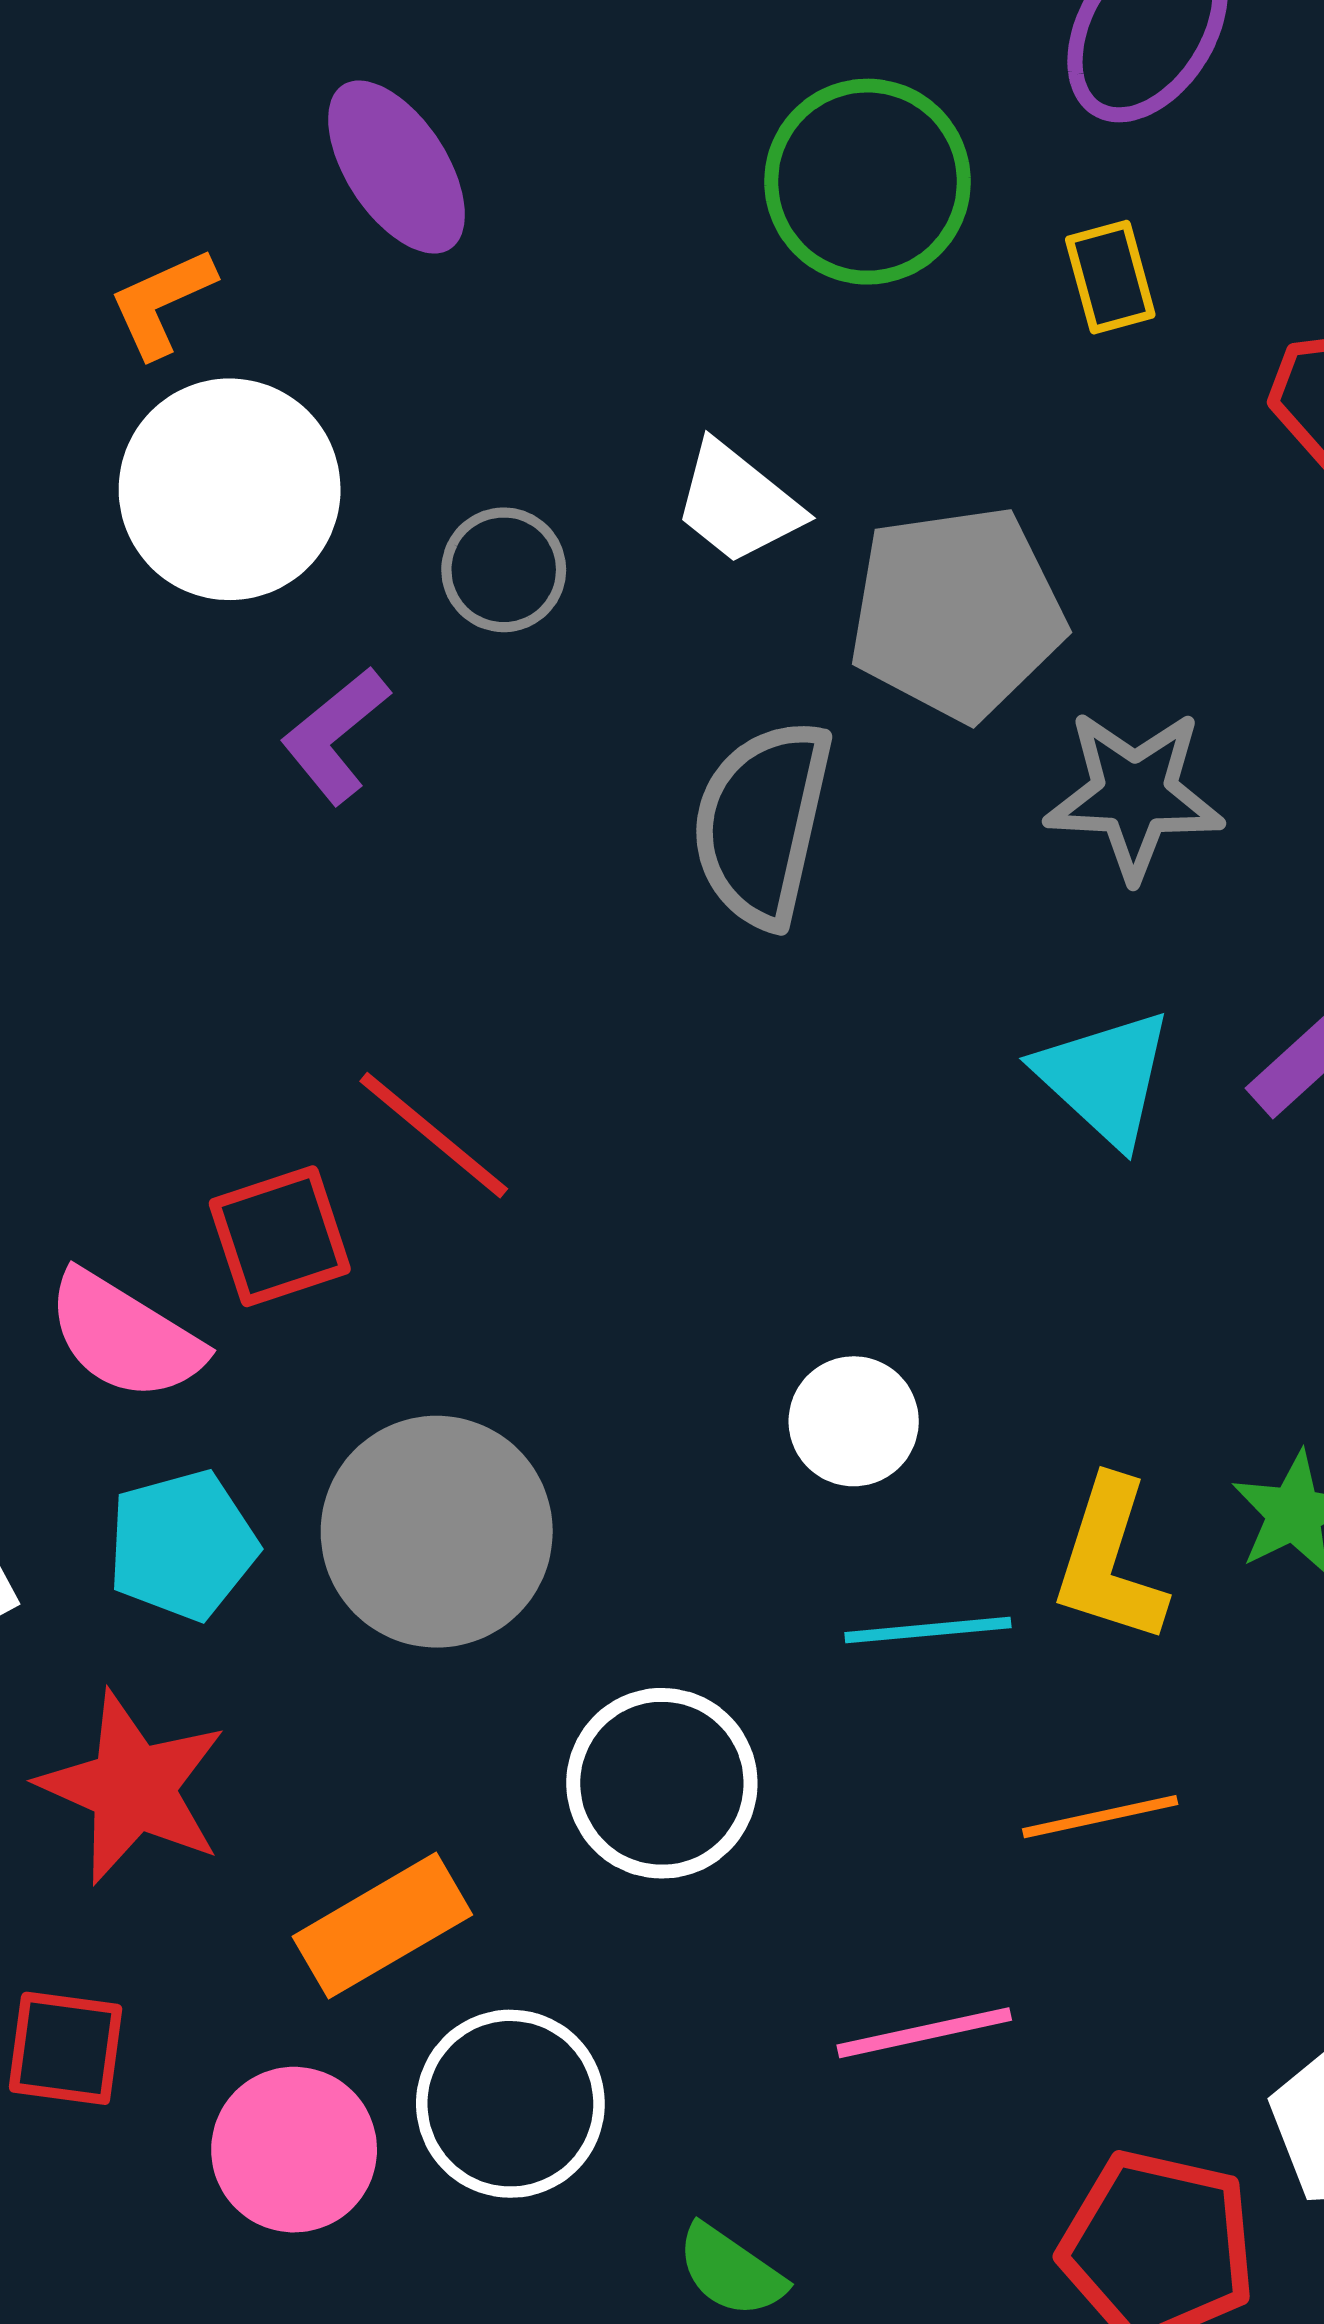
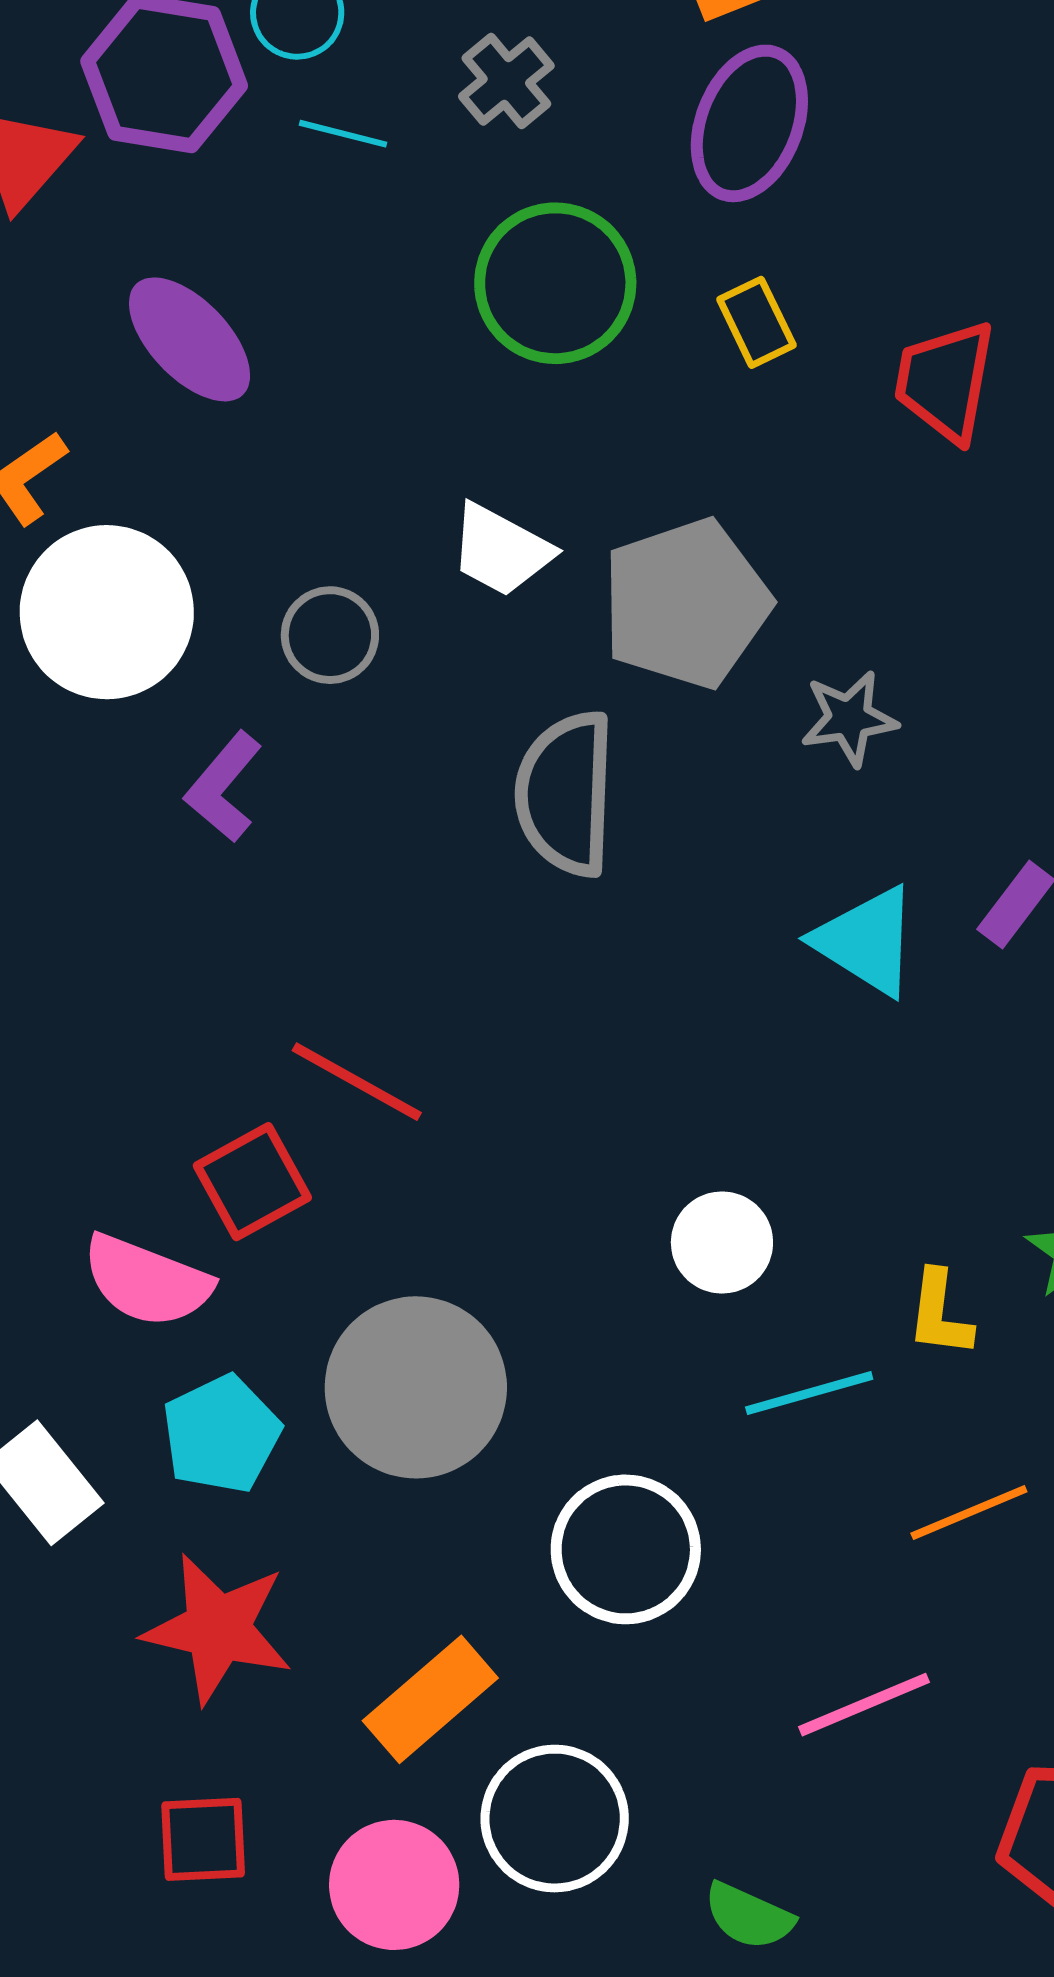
gray star: (1134, 795) -> (849, 718), size x0.7
yellow L-shape: (1110, 1561) -> (940, 1314), size x0.7

